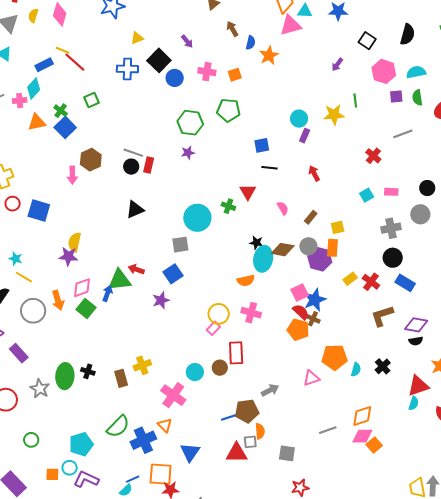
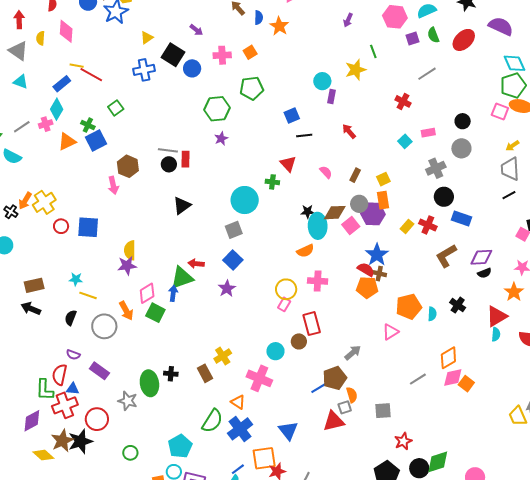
blue square: (65, 127) -> (96, 140), turned 30
pink square: (300, 292) -> (351, 225), moved
orange triangle: (165, 425) -> (238, 402), moved

